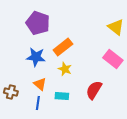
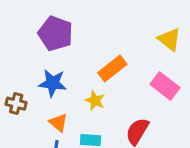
orange rectangle: (63, 47) -> (112, 69), moved
brown cross: (11, 92) -> (16, 104), moved

